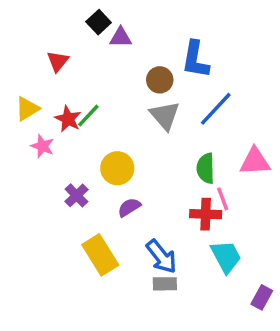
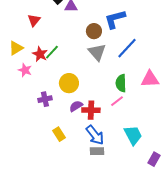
blue L-shape: (195, 59) -> (115, 19), turned 65
purple cross: (76, 195) -> (45, 99), turned 32
pink line: (223, 199) -> (117, 101), moved, turned 72
red cross: (206, 214) -> (91, 110), moved
yellow rectangle: (100, 255) -> (59, 134), size x0.6

